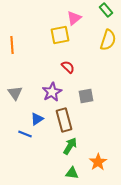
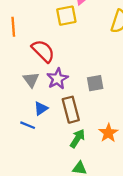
red semicircle: (68, 67) -> (43, 51), moved, size x1.6
gray triangle: (15, 93) -> (31, 80), moved
orange star: (98, 162) -> (108, 133), moved

